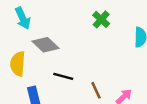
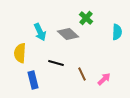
cyan arrow: (23, 18) -> (40, 32), moved
gray diamond: (46, 45) -> (68, 34), moved

